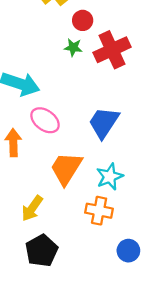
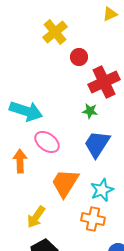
green star: (73, 47) -> (90, 111), moved

